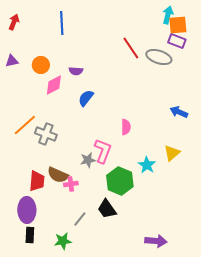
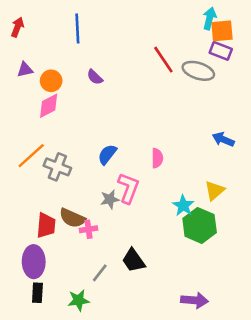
purple triangle: (12, 61) -> (25, 70), moved
purple semicircle: (76, 71) -> (95, 77), moved, turned 40
pink diamond: (54, 85) -> (49, 106), moved
blue semicircle: (86, 98) -> (107, 154), moved
green hexagon: (120, 181) -> (200, 225), moved

